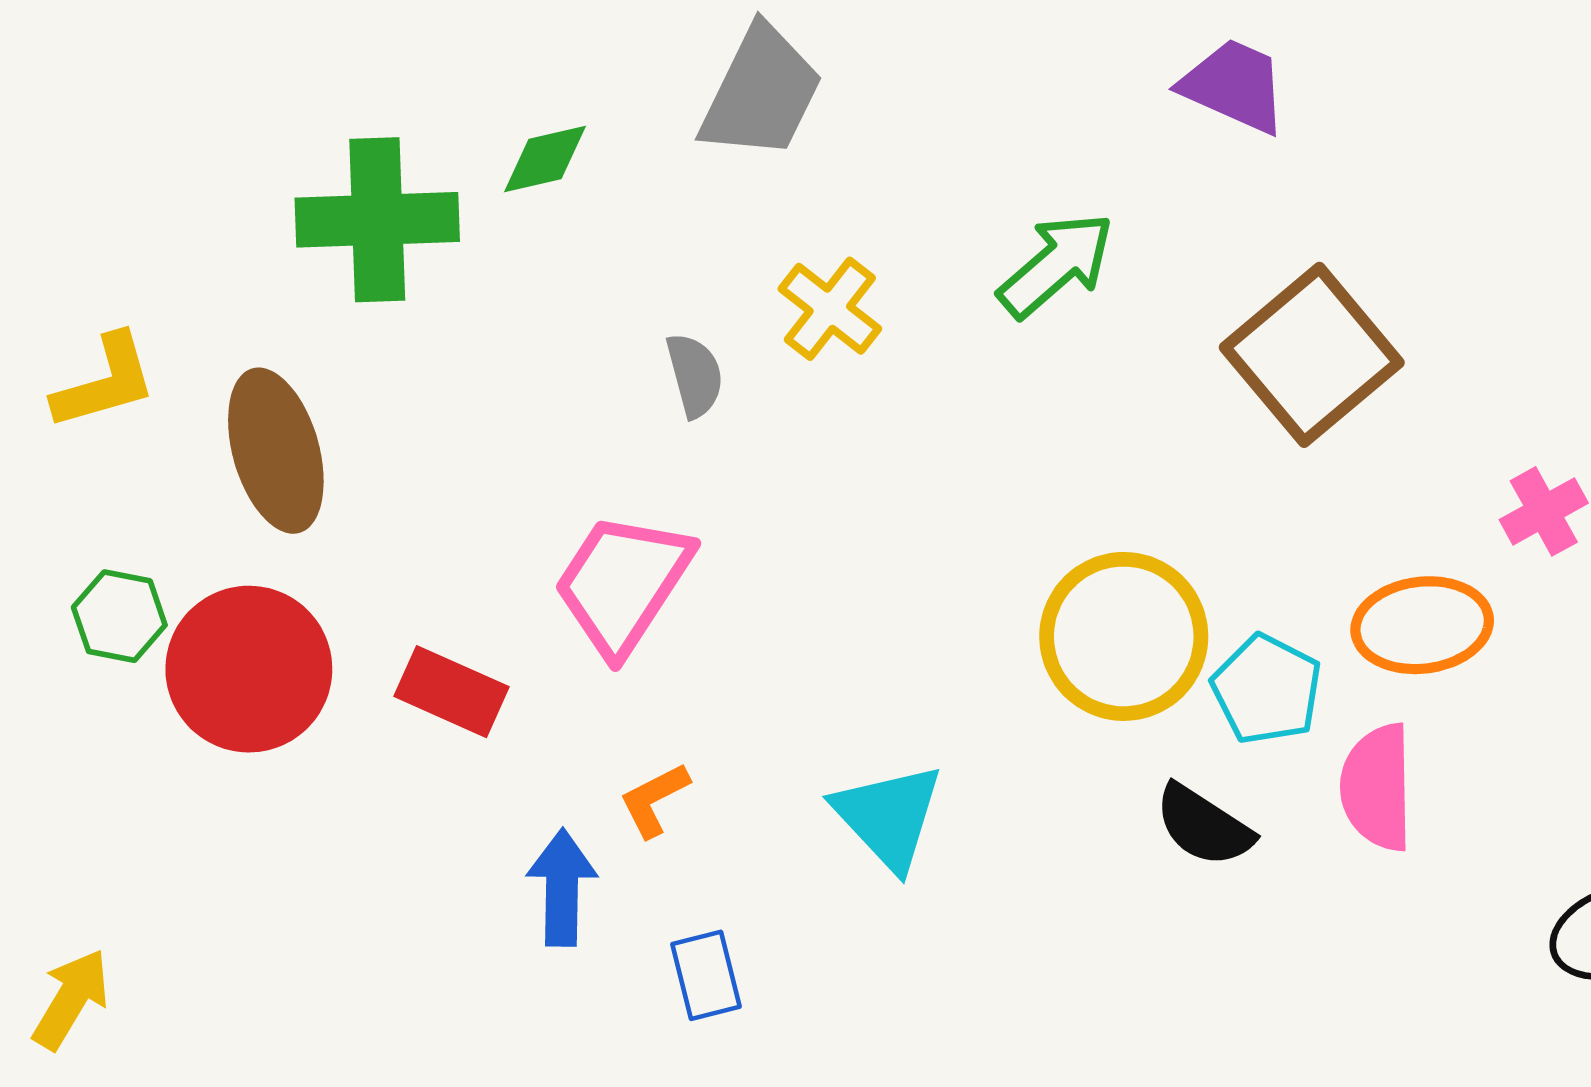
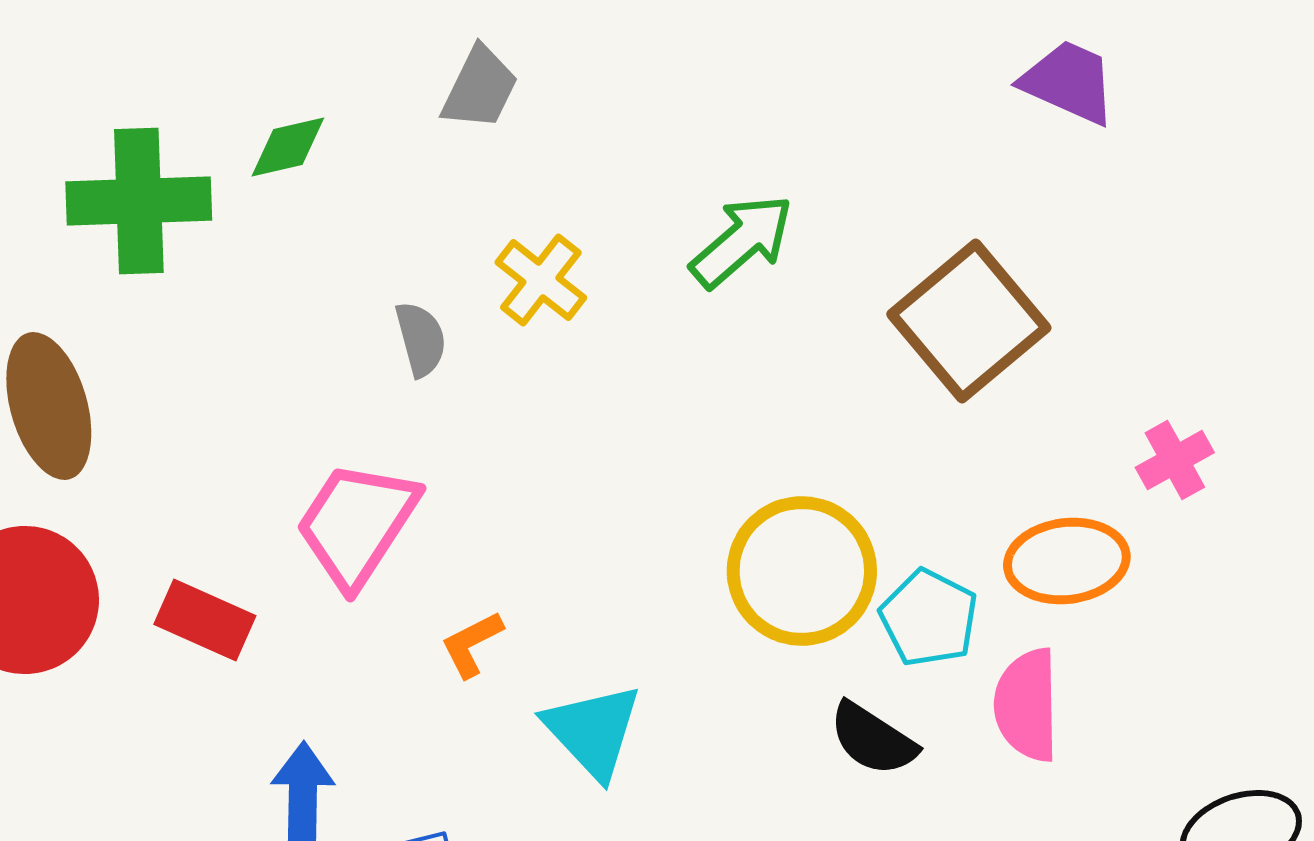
purple trapezoid: (1234, 86) -> (1069, 82), moved
gray trapezoid: (761, 93) -> (480, 88), size x0.7
orange L-shape: (654, 800) -> (472, 644), moved

